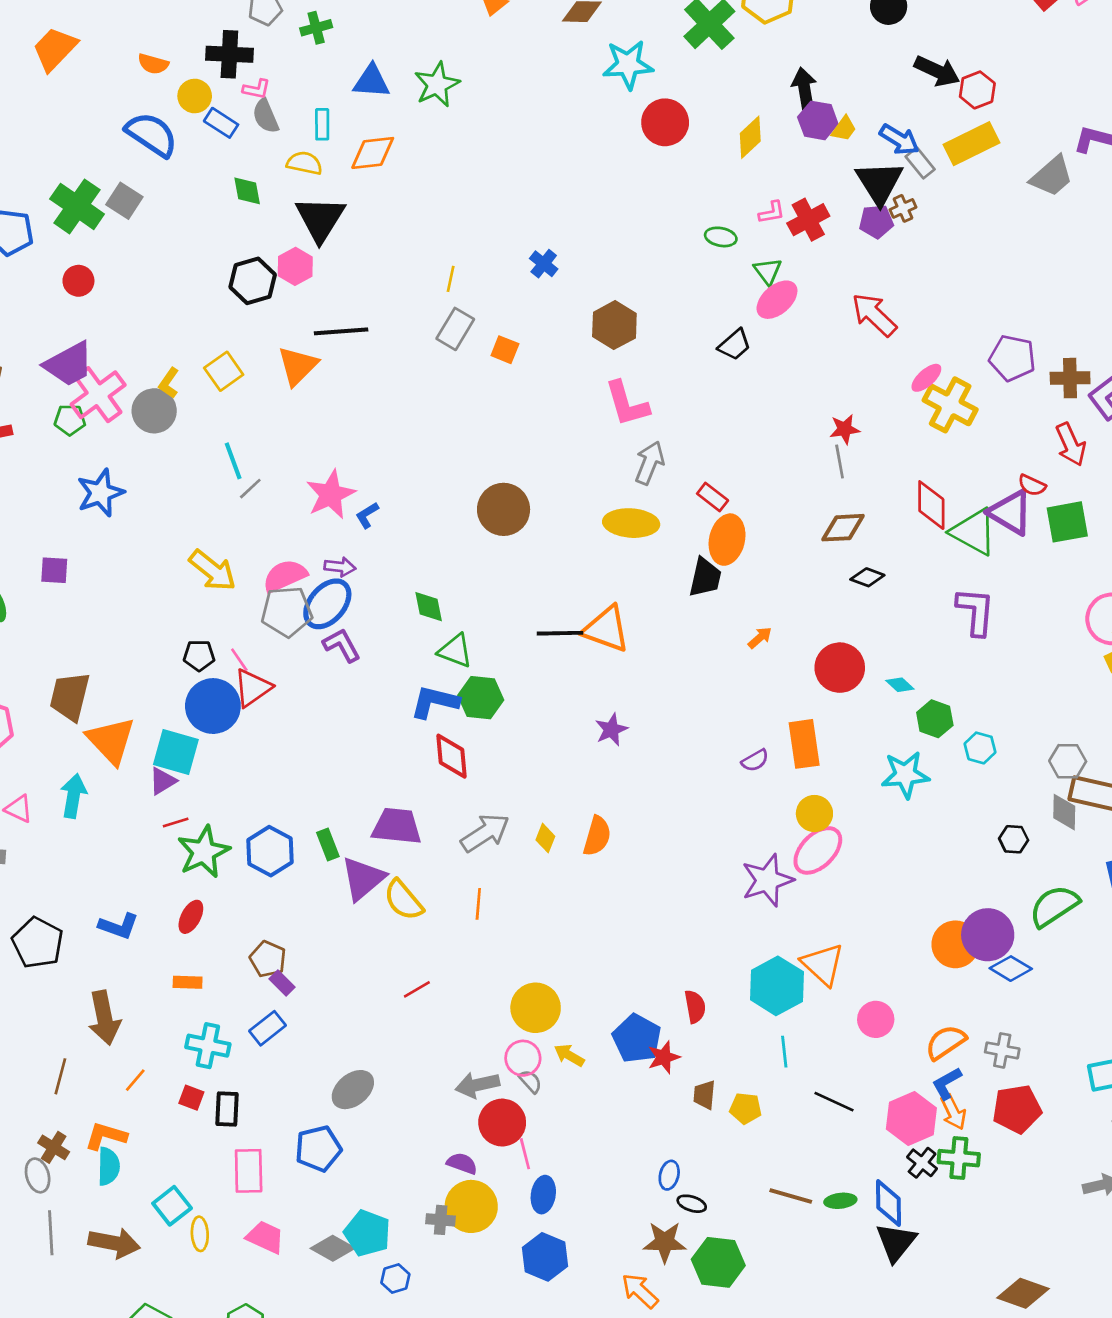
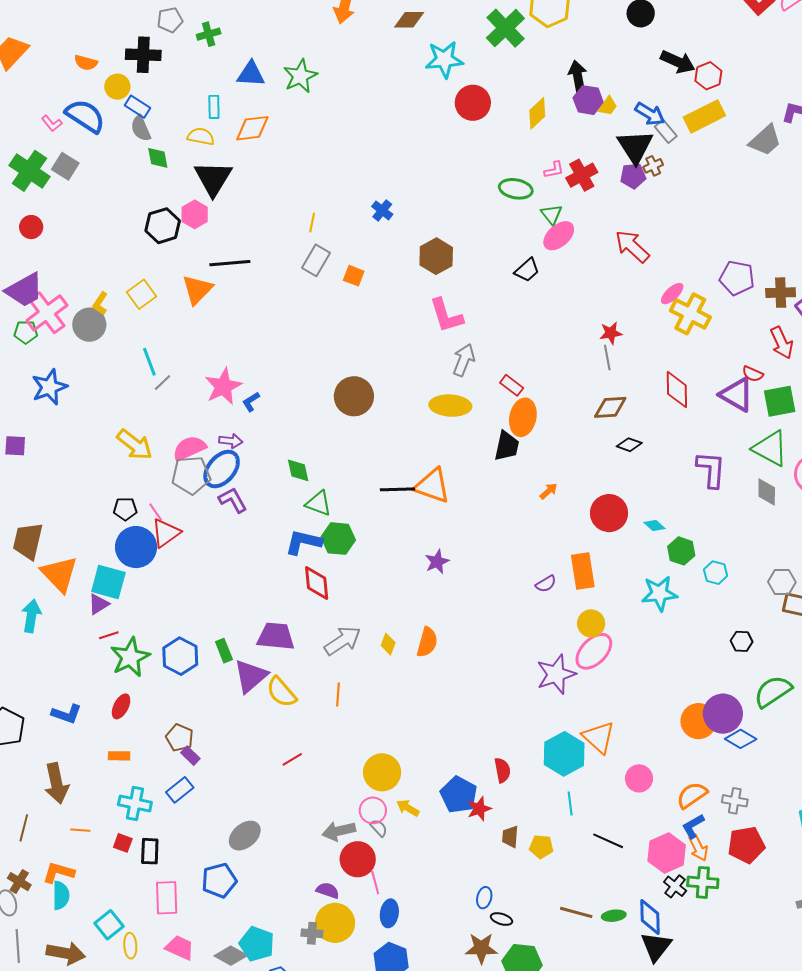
pink L-shape: (256, 89) -> (52, 123), moved, turned 40
gray semicircle: (266, 116) -> (141, 128), moved
green ellipse: (721, 237) -> (516, 189), size x1.4
green triangle: (974, 532) -> (770, 448), moved
gray diamond: (1064, 812) -> (767, 492), moved
orange line: (135, 1080) -> (80, 830), turned 54

